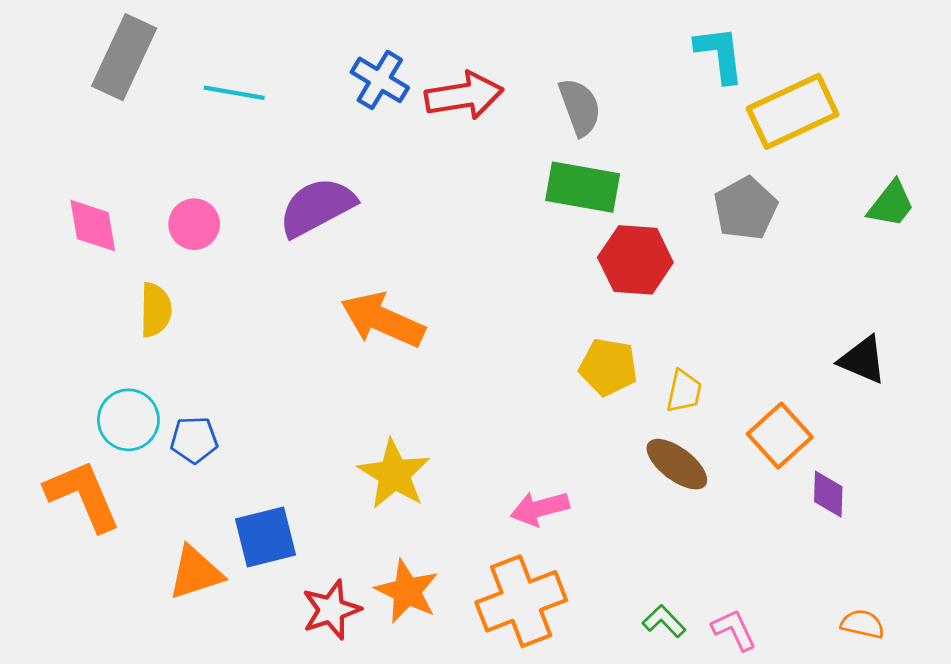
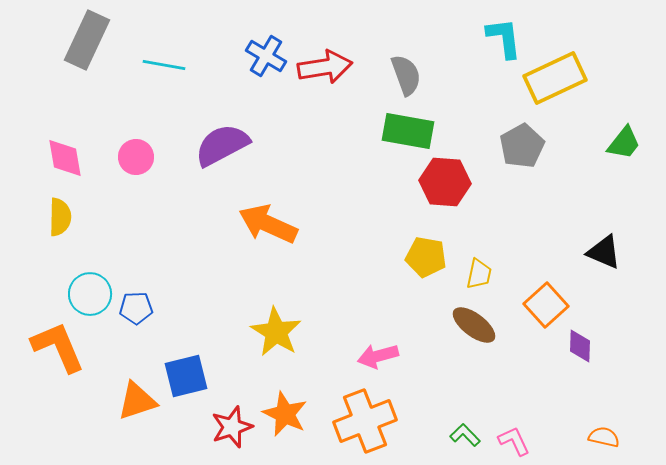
yellow semicircle: (156, 310) -> (60, 217), moved

